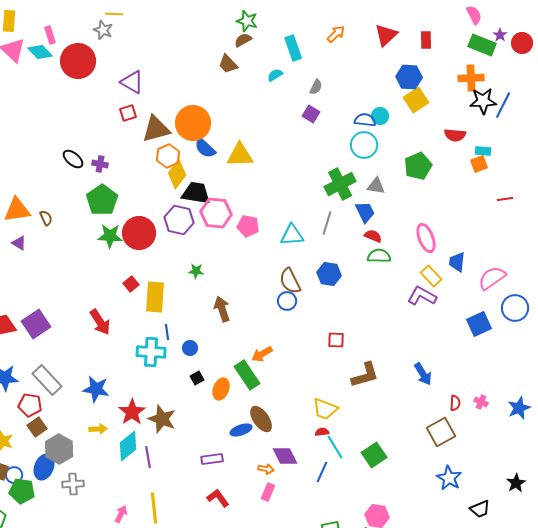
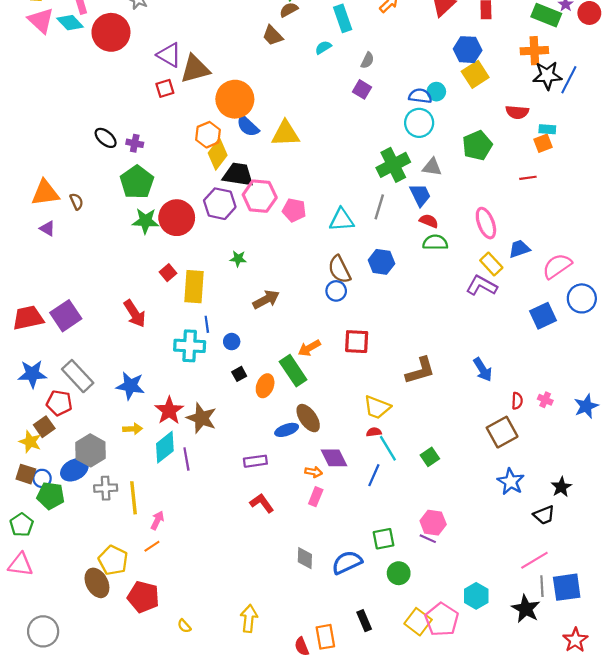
brown triangle: (156, 129) -> (195, 69), moved
red line: (505, 199) -> (528, 178), moved
blue trapezoid: (457, 262) -> (519, 249), turned 65
brown arrow: (222, 309) -> (266, 300), turned 80
red square: (336, 340) -> (357, 342), moved, size x1.4
brown square: (37, 427) -> (44, 427), moved
green square: (374, 455) -> (430, 457), size x0.7
blue ellipse: (44, 467) -> (74, 470), turned 40
black star: (516, 483) -> (561, 487), moved
yellow line: (154, 508) -> (134, 498), moved

